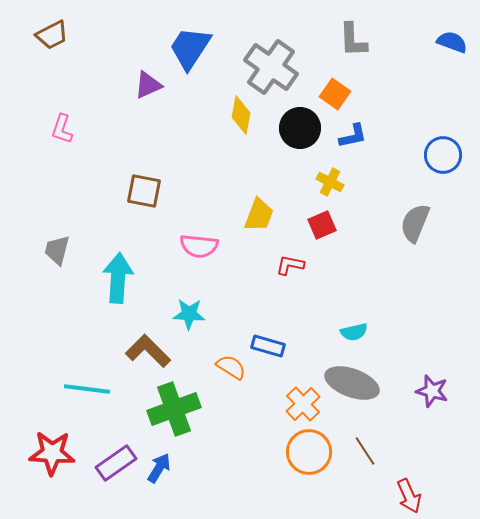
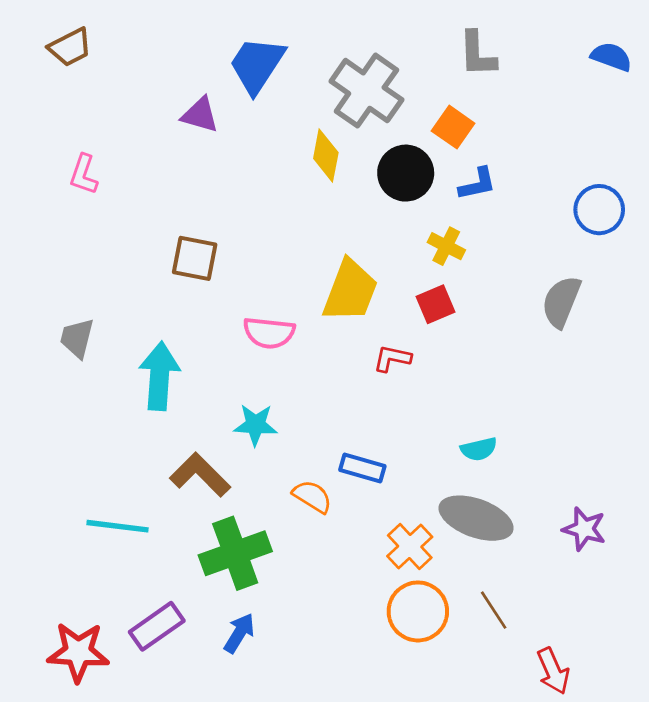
purple triangle: (148, 85) -> (200, 115), turned 40
yellow trapezoid: (259, 215) -> (350, 291), size x1.4
red star: (52, 453) -> (78, 652), moved
blue arrow: (159, 468) -> (239, 633), moved

